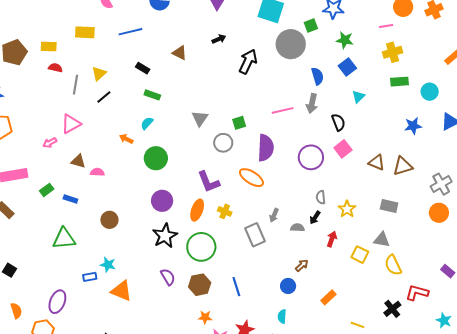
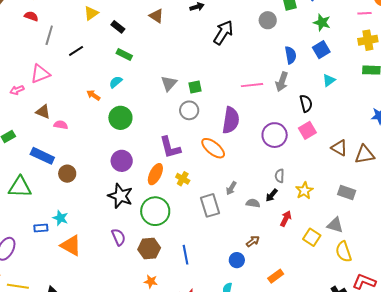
gray circle: (291, 44) -> (268, 20), size x0.6
yellow triangle: (99, 74) -> (91, 13), moved
green square: (239, 123) -> (195, 87), moved
blue rectangle: (70, 199) -> (42, 156), moved, size x1.6
black star: (165, 236) -> (120, 196), turned -30

